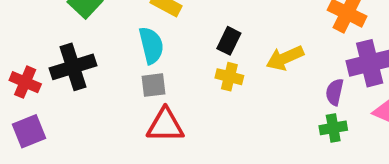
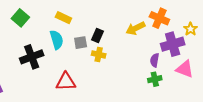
yellow arrow: (285, 58) -> (135, 28), moved
black cross: (73, 67) -> (32, 57), moved
gray square: (154, 85) -> (81, 43), moved

